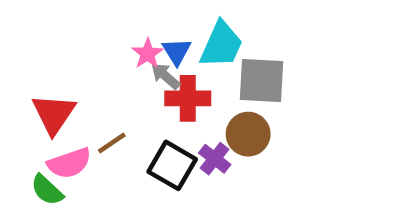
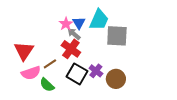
red cross: (188, 98) -> (71, 49), moved, turned 36
brown circle: (248, 134) -> (116, 79), moved
green semicircle: (47, 190) -> (47, 85), moved

